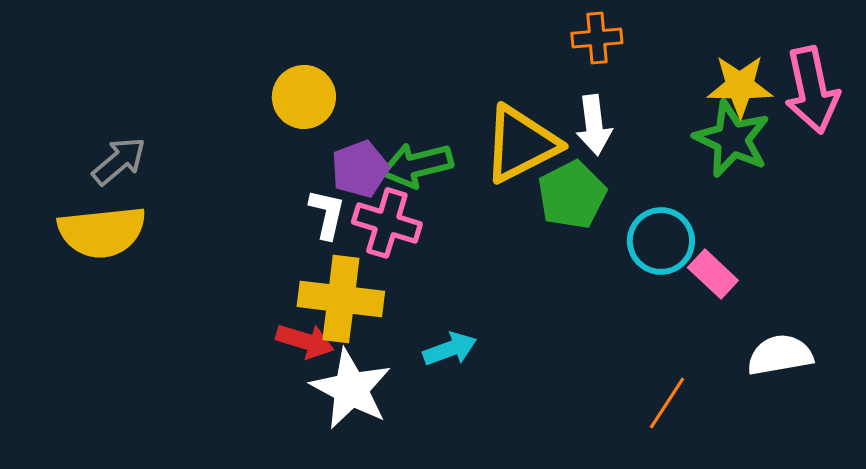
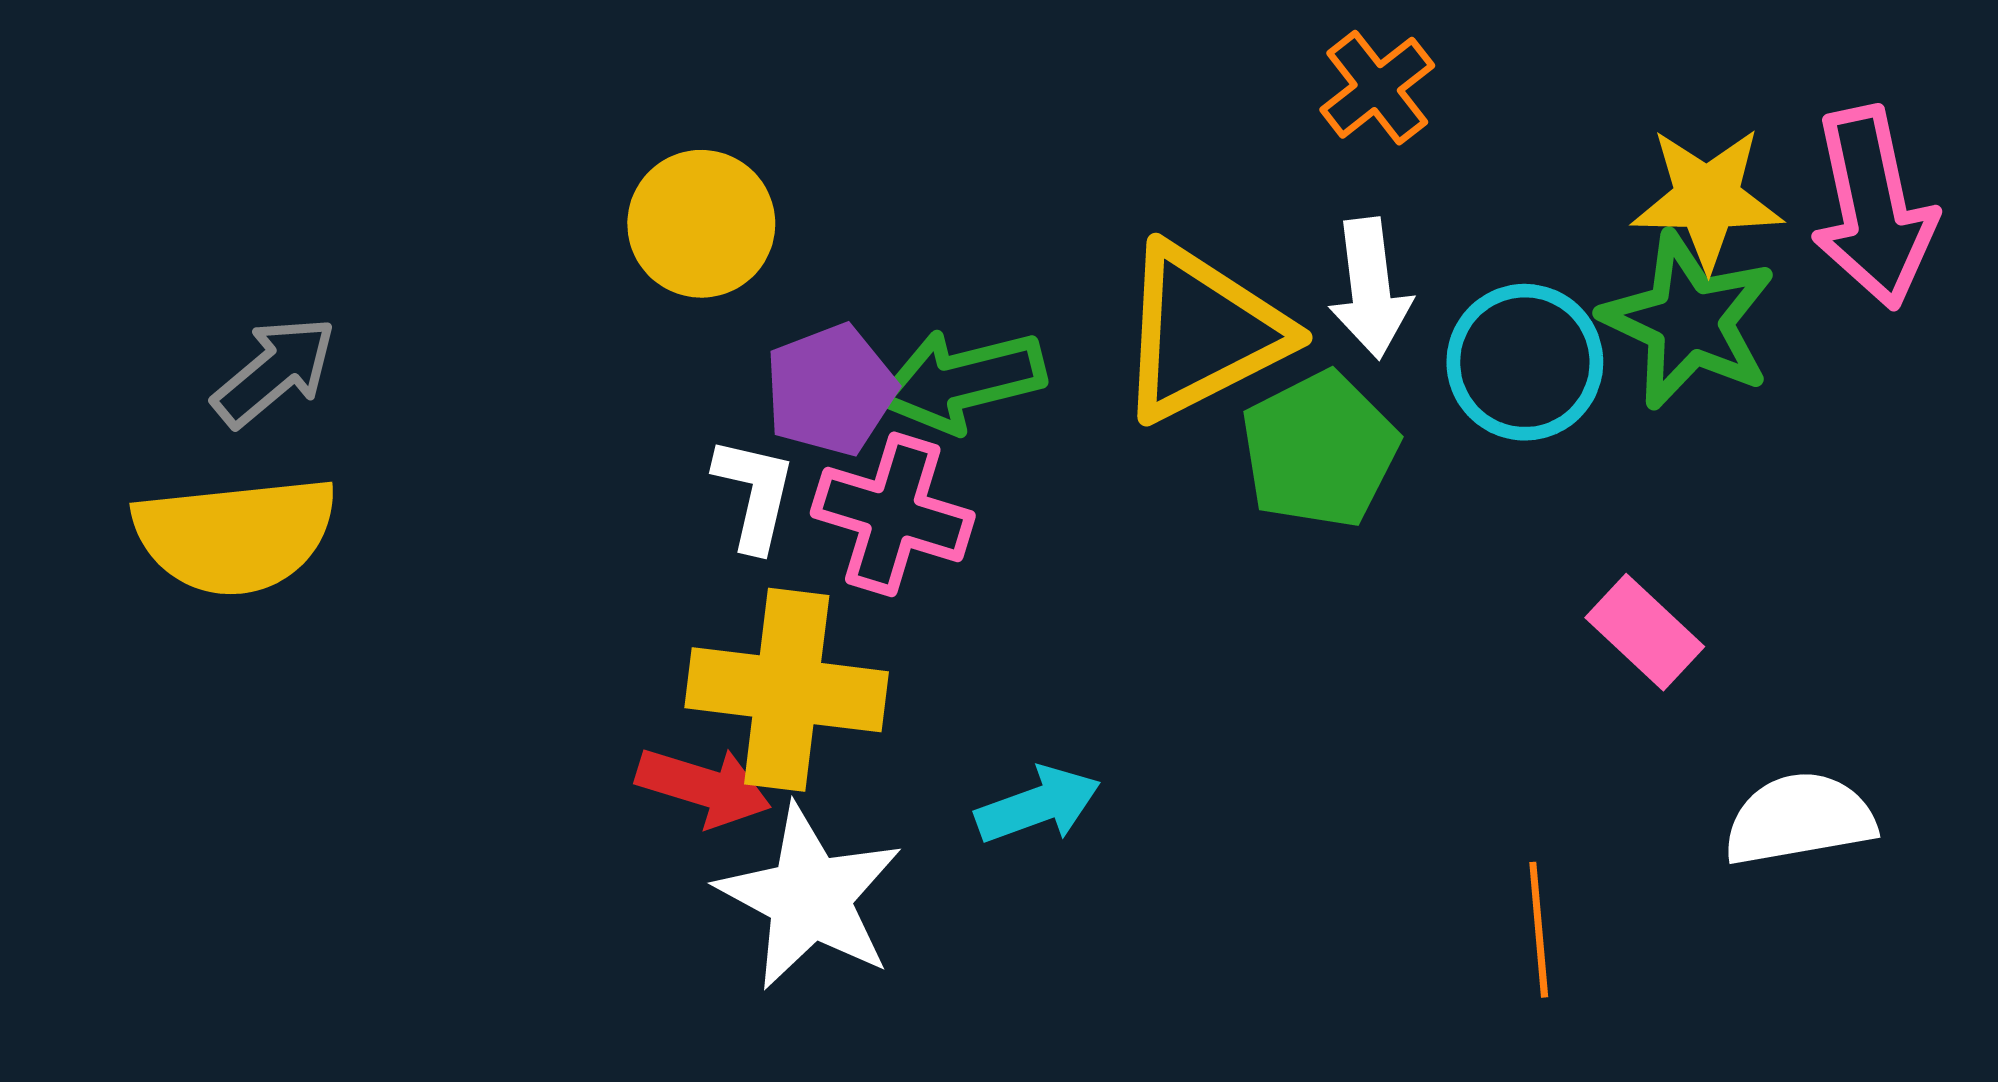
orange cross: (597, 38) -> (1377, 88), turned -33
cyan circle: (661, 241) -> (1525, 362), moved
orange line: (667, 403) -> (1539, 930), turned -38

